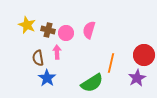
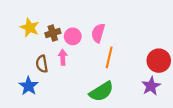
brown cross: (48, 30) -> (53, 33), turned -32
orange line: (111, 63) -> (109, 57), moved
blue star: (47, 78) -> (29, 86), moved

